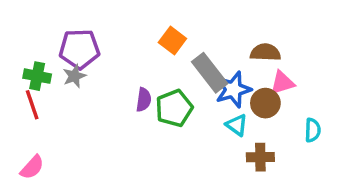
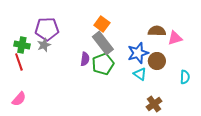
gray rectangle: (210, 73) -> (103, 43), moved
pink triangle: (282, 83) -> (175, 38), moved
brown cross: (260, 157) -> (154, 104), moved, turned -35

